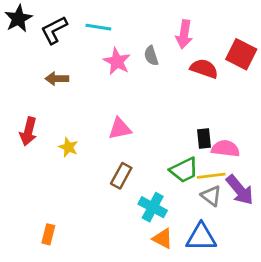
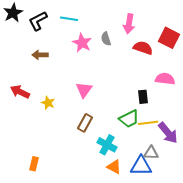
pink triangle: (120, 129) -> (84, 90), turned -42
red arrow: (28, 131) -> (20, 92), turned 102
pink semicircle: (226, 149) -> (165, 79), moved
gray triangle: (211, 196) -> (151, 153), moved, turned -35

